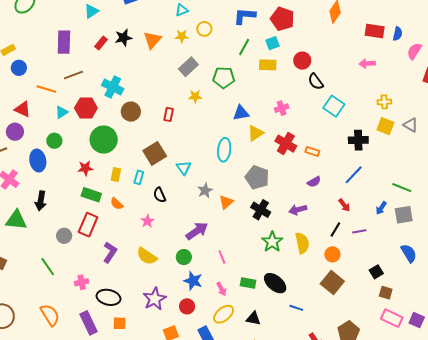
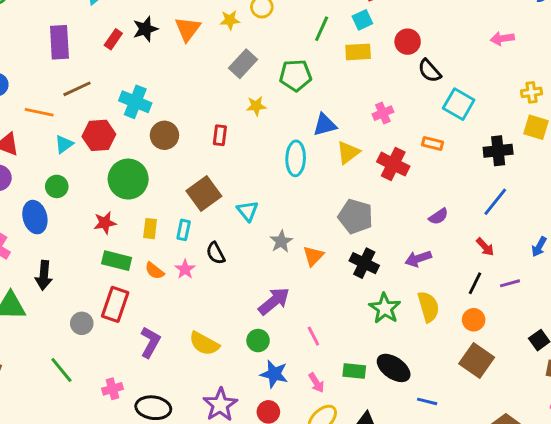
cyan ellipse: (224, 150) -> (296, 158), moved
orange rectangle: (312, 152) -> (433, 144), moved
pink star: (147, 221) -> (185, 269), moved

